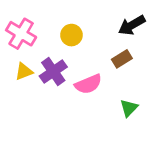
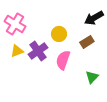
yellow circle: (71, 35) -> (59, 34), moved
pink semicircle: (88, 84) -> (63, 60), turned 132

